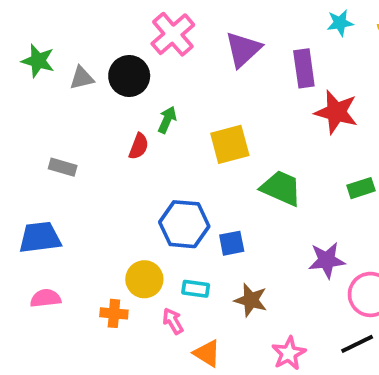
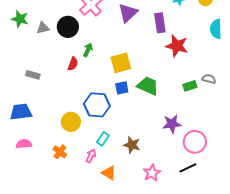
blue square: (232, 243) -> (122, 88), moved
yellow circle: (144, 279) -> (71, 122), moved
cyan rectangle: (196, 289) -> (103, 139), turned -64
orange cross: (114, 313) -> (60, 152), turned 32
pink arrow: (173, 321) -> (91, 156), turned 56

